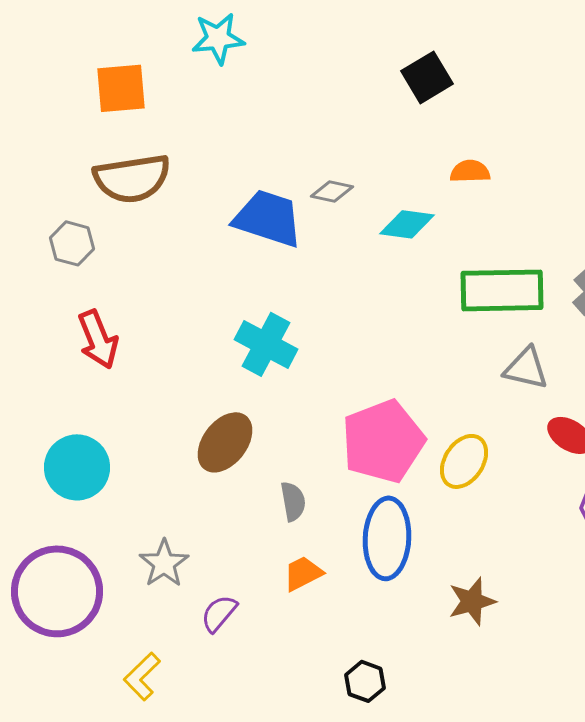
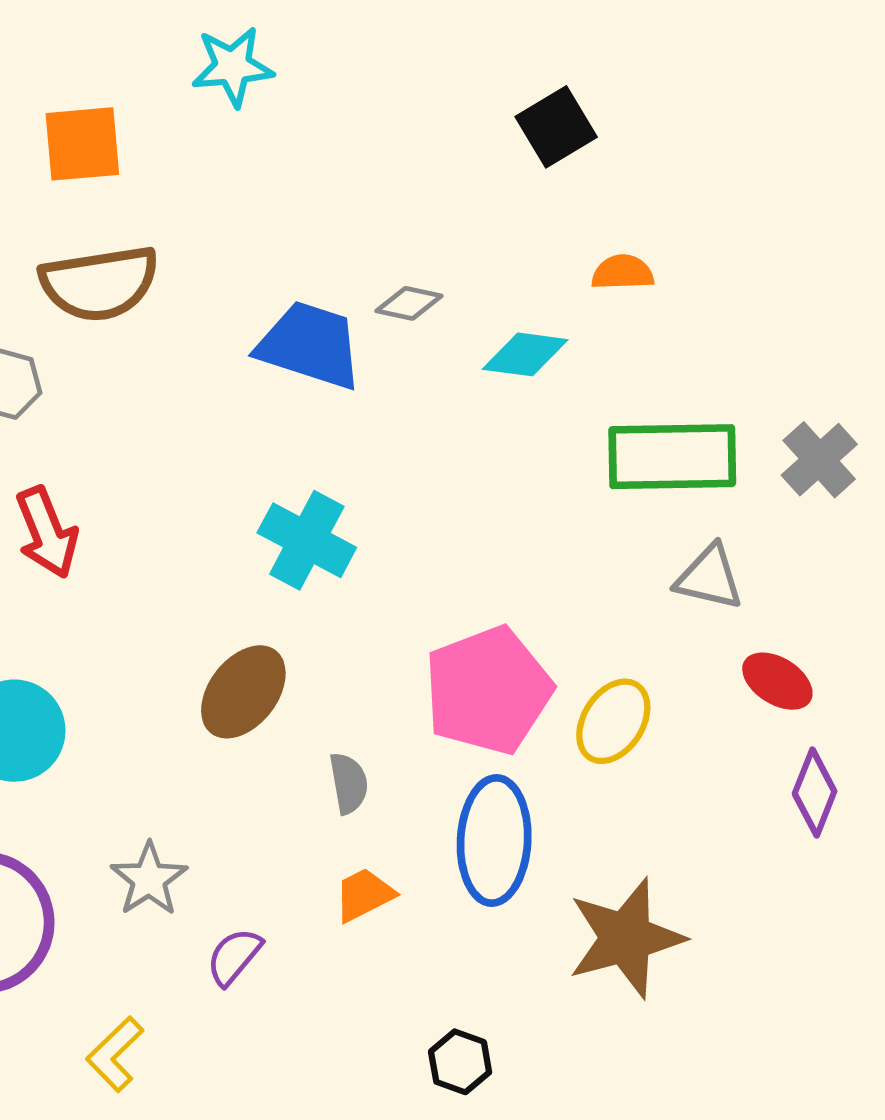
brown star: (472, 601) -> (626, 938), size x1.6

